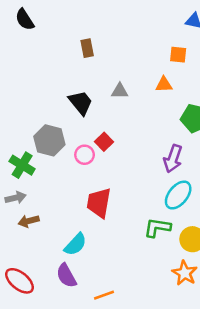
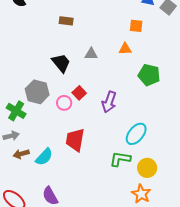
brown rectangle: (87, 48) -> (66, 21), turned -72
purple arrow: (173, 159) -> (109, 102), moved
cyan semicircle: (75, 244) -> (44, 157), moved

